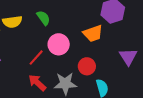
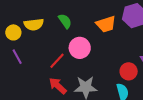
orange trapezoid: (93, 33) -> (106, 24), moved
red circle: (87, 66) -> (129, 71), moved

